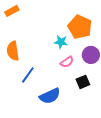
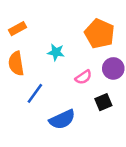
orange rectangle: (12, 11) -> (17, 29), moved
cyan star: (61, 42) -> (56, 52), moved

